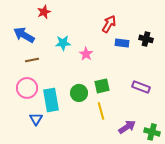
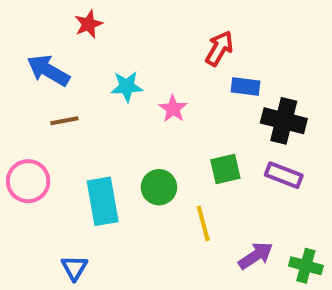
black cross: (146, 39) -> (284, 121), moved, size x1.5
green square: (102, 86) -> (225, 169), moved
pink circle: (27, 88) -> (28, 181), moved
blue triangle: (36, 119) -> (74, 268), moved

